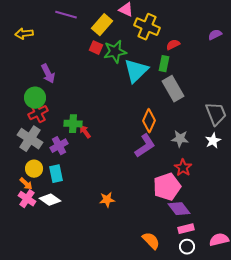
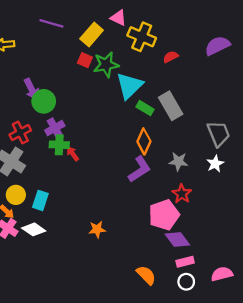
purple semicircle: (215, 35) -> (217, 46), size x1.6
green rectangle: (164, 64) -> (145, 108), moved, turned -70
green circle: (35, 98) -> (44, 101), moved
purple cross: (59, 146) -> (55, 128), moved
cyan rectangle: (56, 174) -> (40, 200), turned 30

